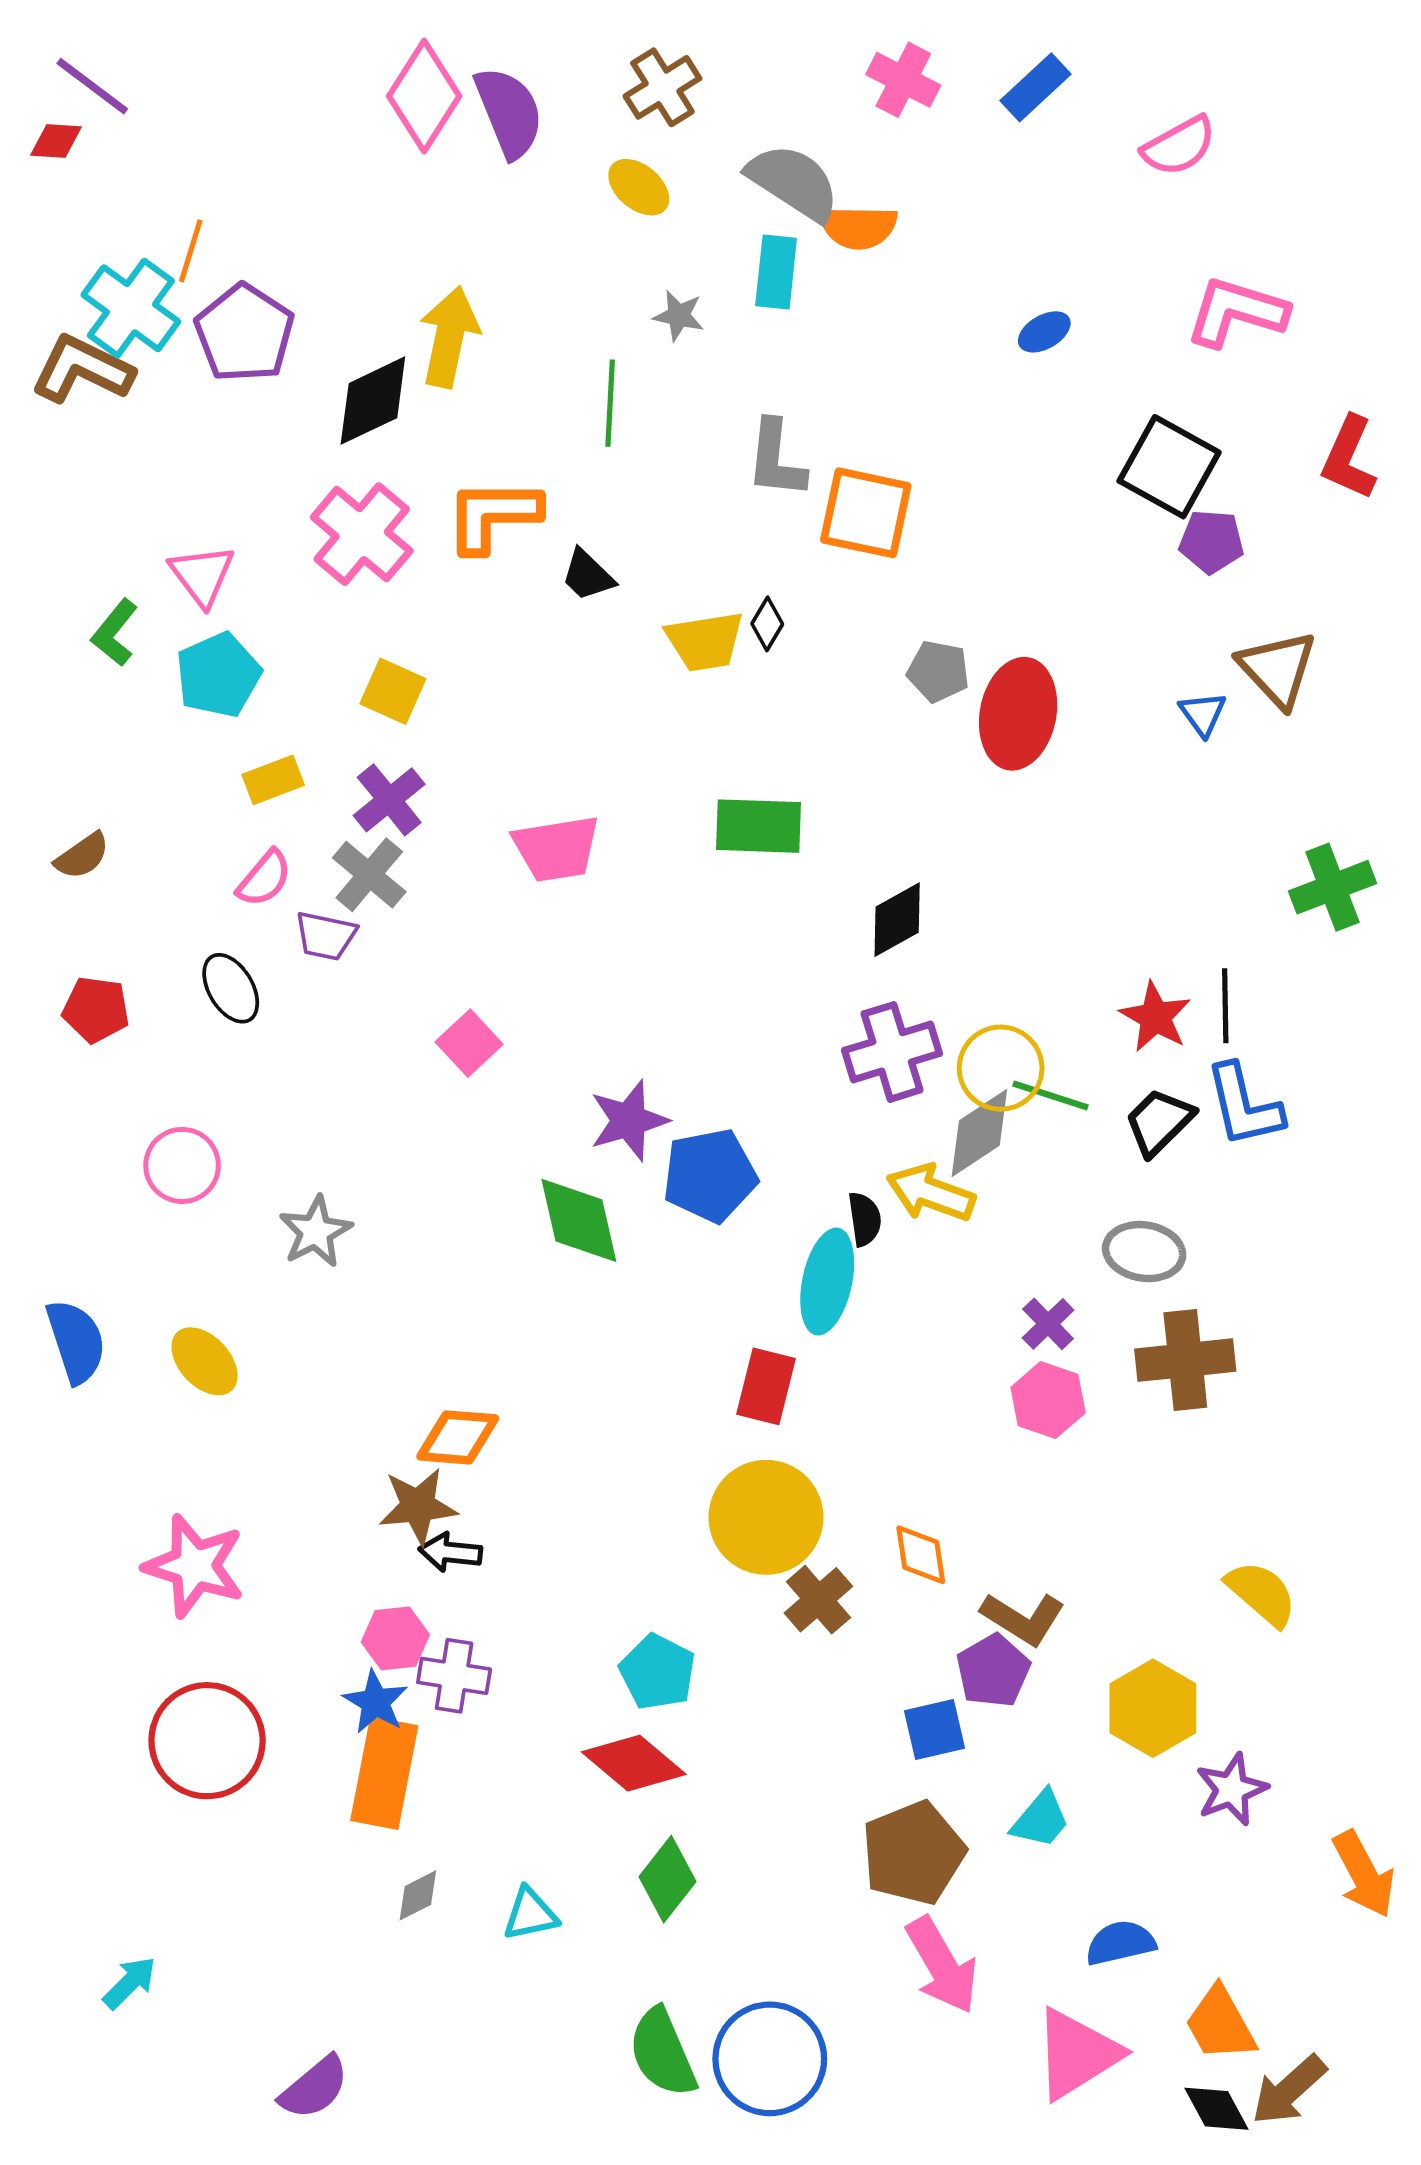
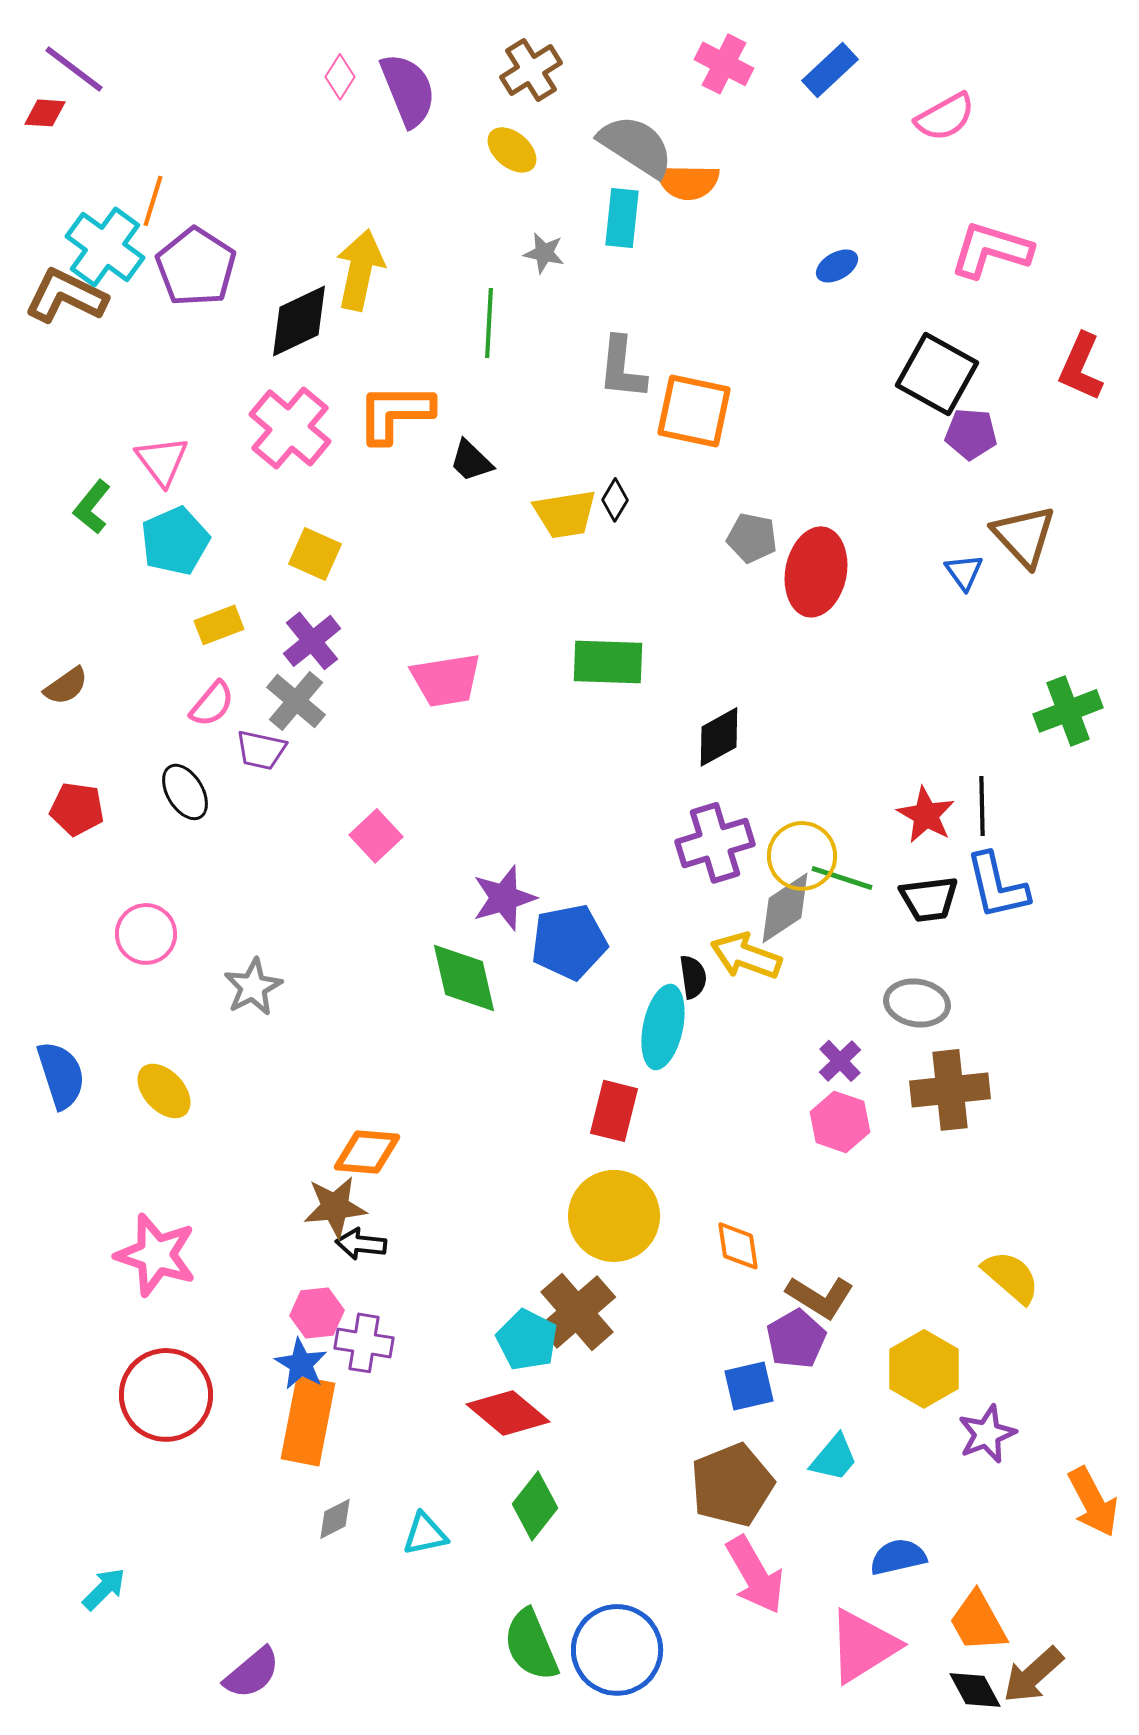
pink diamond: (424, 96) -> (340, 77), size x0.5
black trapezoid: (1159, 1122) -> (929, 899), turned -142
brown cross: (818, 1600) -> (577, 1312), moved, size x1.4

